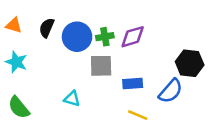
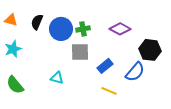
purple diamond: (133, 37) -> (120, 29), moved, turned 45
cyan star: (16, 62) -> (13, 49), turned 30
blue rectangle: (133, 83) -> (105, 66), turned -35

